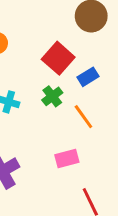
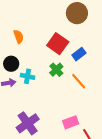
pink rectangle: (67, 158) -> (71, 122), moved

